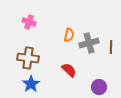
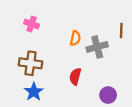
brown line: (111, 47) -> (121, 31), moved
red semicircle: (69, 70) -> (75, 76), turned -119

